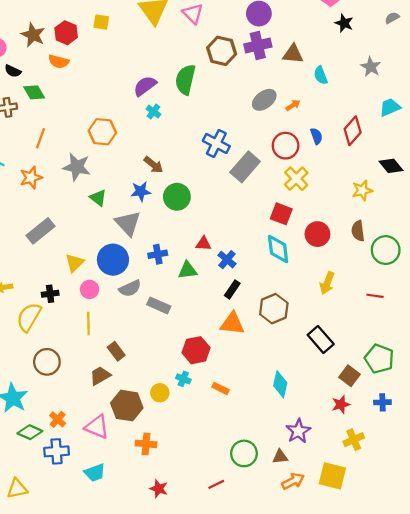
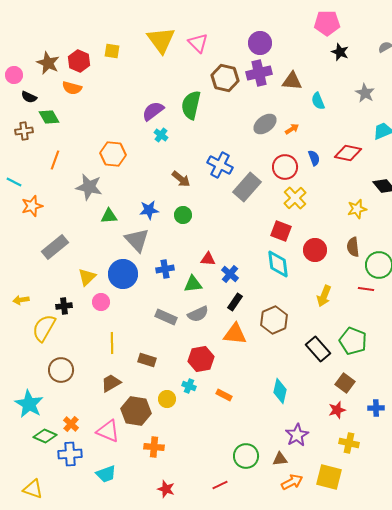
red diamond: (353, 131) -> (348, 153), turned 60
brown arrow: (153, 165) -> (181, 179), moved
orange star: (31, 178) -> (32, 206), moved
green circle: (177, 197) -> (183, 215), size x0.7
green triangle: (98, 198) -> (109, 216), turned -42
gray semicircle: (130, 288) -> (198, 314), moved
red line: (375, 296) -> (366, 289), moved
yellow line: (88, 324) -> (112, 343), moved
brown rectangle: (116, 351) -> (147, 360), moved, turned -36
green pentagon: (379, 359) -> (353, 341), moved
yellow cross: (354, 440) -> (349, 443), turned 36
yellow triangle: (17, 489) -> (33, 489), turned 30

